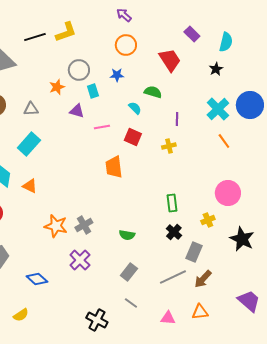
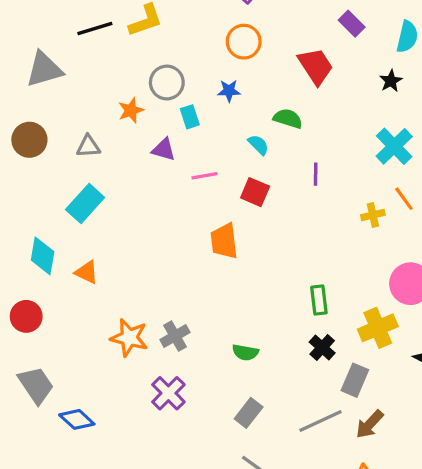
purple line: (177, 119) -> (316, 174), moved
yellow cross: (169, 146) -> (373, 215), moved
yellow cross: (208, 220) -> (378, 328), size x1.6
blue diamond: (37, 279) -> (77, 419), moved

